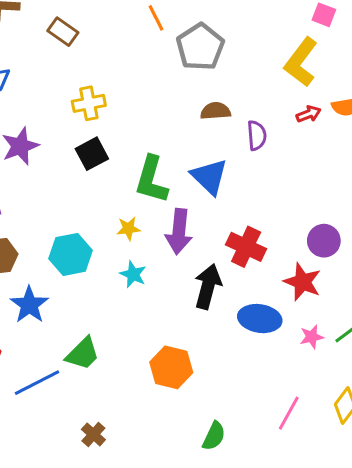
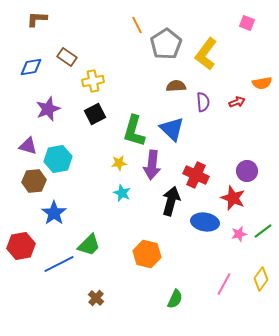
brown rectangle: (63, 32) -> (67, 57), moved
yellow L-shape: (301, 62) -> (206, 54), moved
red arrow: (309, 114) -> (237, 102), moved
cyan hexagon: (71, 254) -> (58, 159), moved

